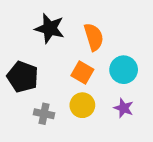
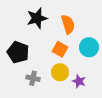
black star: (50, 28) -> (37, 18), turned -30
purple star: (124, 108) -> (79, 81), moved

